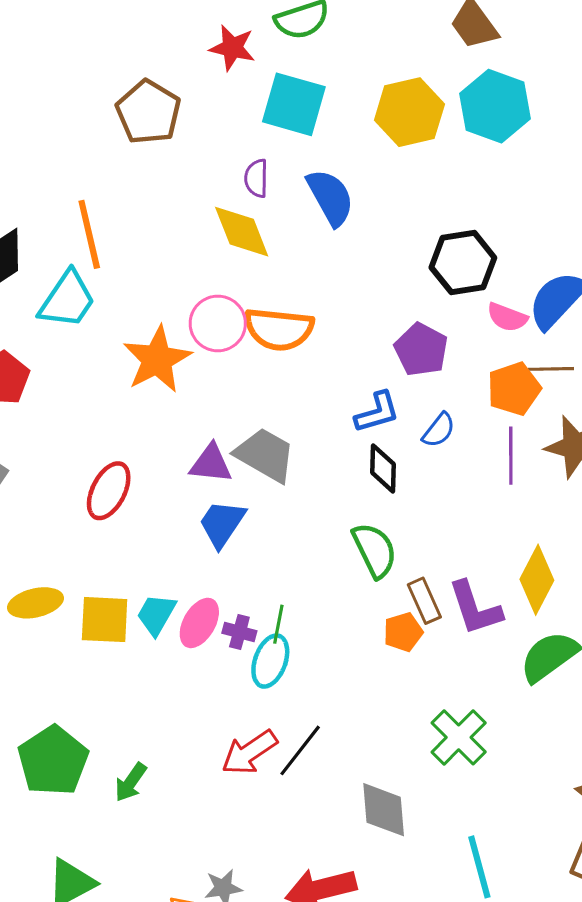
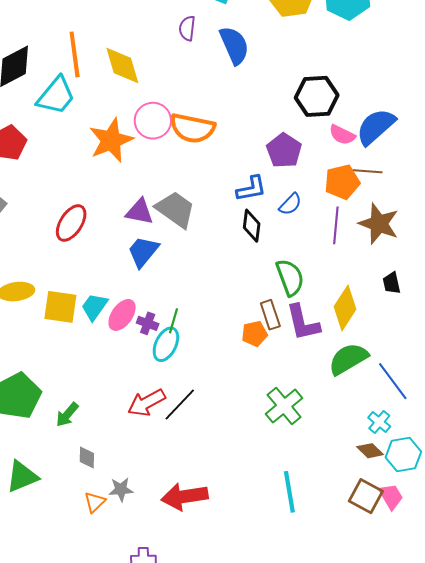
yellow diamond: (242, 232) -> (122, 65), moved
green semicircle: (375, 550) -> (290, 277), moved
gray diamond: (384, 810) -> (87, 457), moved, size x0.6

